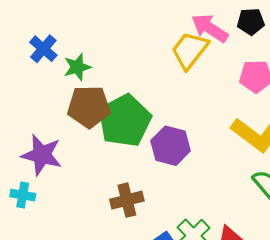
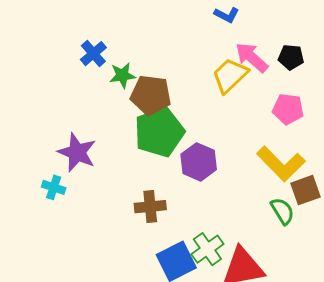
brown pentagon: (89, 107) -> (151, 95), moved

